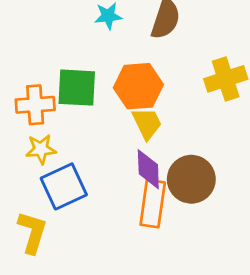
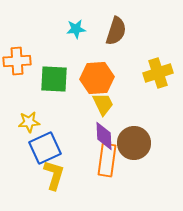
orange cross: (35, 105) -> (17, 61), moved
yellow L-shape: (32, 232) -> (54, 175), moved

